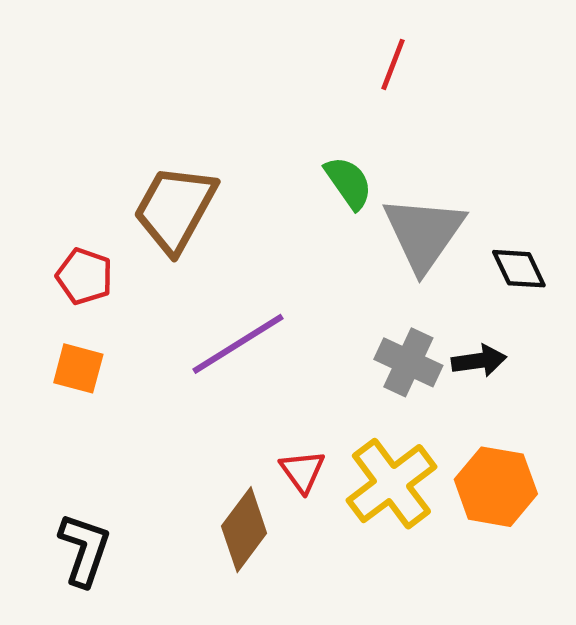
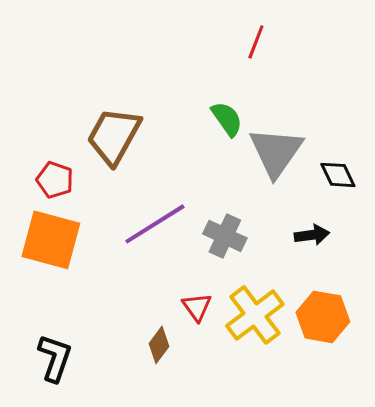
gray cross: (408, 362) -> (225, 236), moved
orange square: (78, 368) -> (51, 240), size x1.8
brown diamond: (244, 530) -> (159, 345), size x0.7

